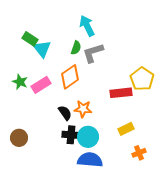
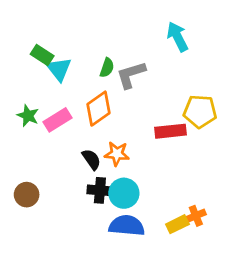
cyan arrow: (87, 26) -> (177, 37), moved
yellow pentagon: (142, 79) -> (200, 111), turned -30
yellow rectangle: (126, 129) -> (177, 224), moved

